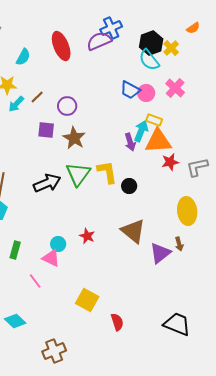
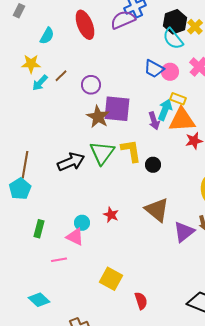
purple square: (46, 130) -> (117, 109), moved, size x1.6
pink line: (35, 281) -> (59, 260), turned -63

